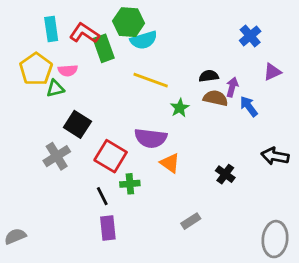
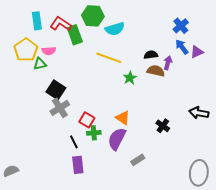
cyan semicircle: (144, 40) -> (115, 29), moved
blue arrow: (249, 106) -> (182, 47), moved
purple semicircle: (151, 138) -> (117, 139), moved, turned 110
gray cross: (57, 156) -> (60, 108), moved
red square: (111, 156) -> (87, 120), moved, size x0.7

